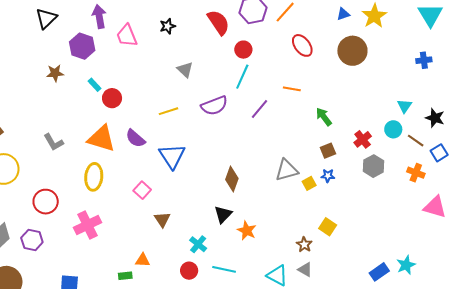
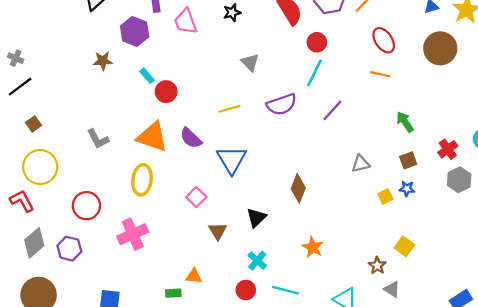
orange line: (292, 89) -> (380, 74), moved
gray triangle: (287, 170) -> (361, 164), moved, size x0.7
black triangle: (223, 214) -> (256, 218), moved
gray triangle: (305, 270) -> (392, 289), moved

